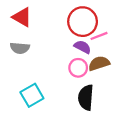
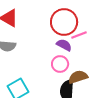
brown semicircle: (99, 63) -> (78, 77), moved

